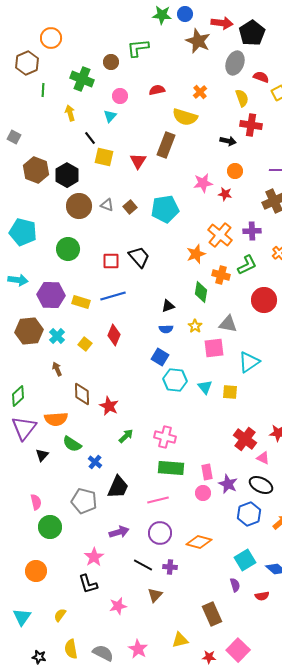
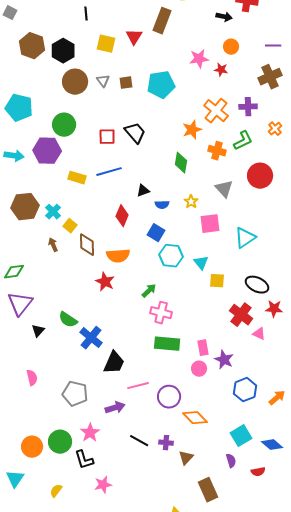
black line: (90, 138) -> (86, 14), turned 32
yellow square: (104, 157) -> (106, 44), moved
gray triangle: (107, 205) -> (103, 81), turned 32
brown square: (130, 207) -> (126, 83), turned 32
green diamond: (201, 292) -> (181, 163), moved
purple hexagon: (51, 295) -> (47, 151), moved
black triangle: (168, 306) -> (143, 191), moved
gray triangle: (228, 324) -> (224, 189), moved, turned 36
red diamond: (114, 335) -> (122, 216), moved
yellow square: (85, 344) -> (70, 226), moved
yellow square: (230, 392) -> (217, 281), moved
brown diamond: (82, 394) -> (87, 245), moved
green diamond: (18, 396) -> (14, 272), turned 35
orange semicircle: (56, 419) -> (118, 256), moved
green arrow: (126, 436) -> (149, 291), moved
blue cross: (95, 462) -> (91, 338), size x1.6
black ellipse: (261, 485) -> (257, 285), moved
pink line: (158, 500) -> (138, 386), moved
gray pentagon: (84, 501) -> (75, 394), moved
green circle: (50, 527) -> (60, 442), moved
purple circle: (160, 533) -> (169, 397), moved
orange diamond: (199, 542) -> (195, 418), turned 30
brown triangle: (155, 595) -> (186, 458), moved
pink star: (118, 606) -> (103, 485), moved
cyan triangle: (22, 617) -> (15, 479), moved

